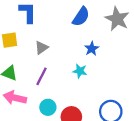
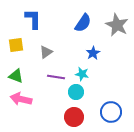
purple line: (42, 76) -> (56, 77), moved, turned 72
cyan circle: (48, 107) -> (76, 92), moved

